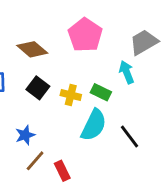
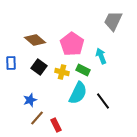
pink pentagon: (85, 35) -> (72, 44), moved
gray trapezoid: (144, 42) -> (113, 21), moved, turned -35

